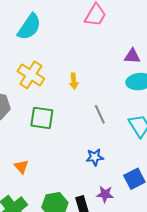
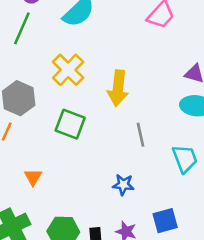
yellow arrow: (74, 81) -> (118, 88), size x1.8

